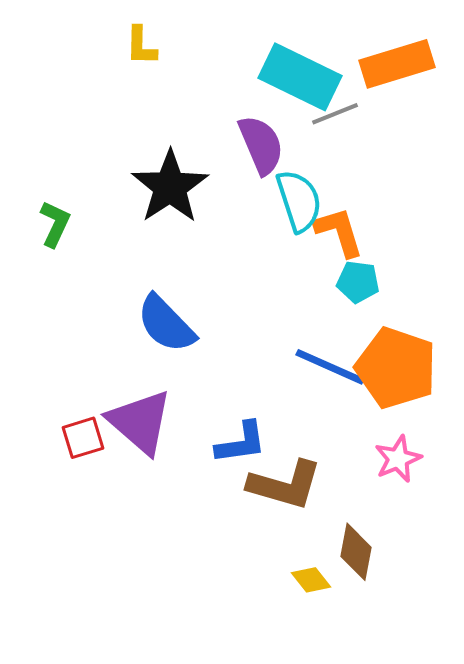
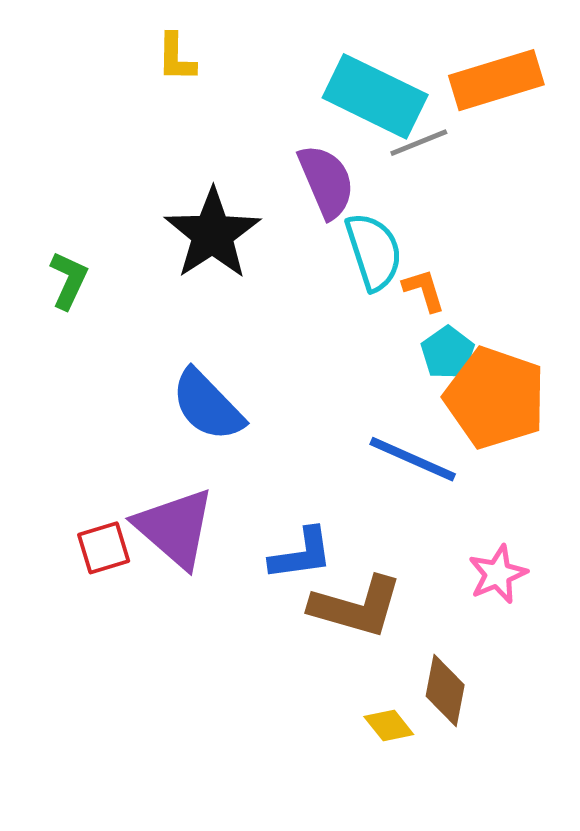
orange L-shape: (339, 232) -> (424, 290), size x0.7
cyan pentagon: (358, 282) -> (448, 353), turned 30
orange pentagon: (396, 368) -> (495, 398), moved

